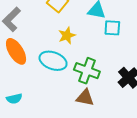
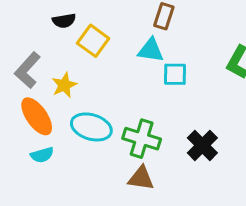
yellow star: (67, 35) -> (64, 85), moved
cyan semicircle: (14, 99) -> (42, 155), moved

